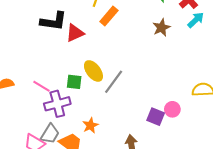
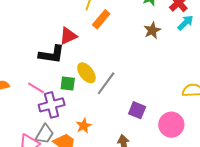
black L-shape: (54, 21) -> (52, 54), moved
pink circle: (172, 109) -> (171, 125), moved, size x1.6
purple square: (156, 117) -> (137, 110), moved

